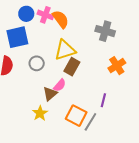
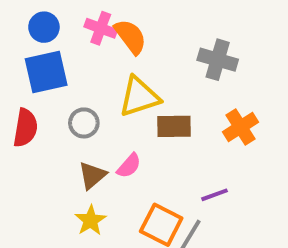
blue circle: (26, 14) -> (44, 27), moved
brown rectangle: (72, 67) -> (174, 126), moved, turned 60
brown triangle: (50, 94) -> (92, 175), moved
purple line: (103, 100) -> (214, 195), turned 56

